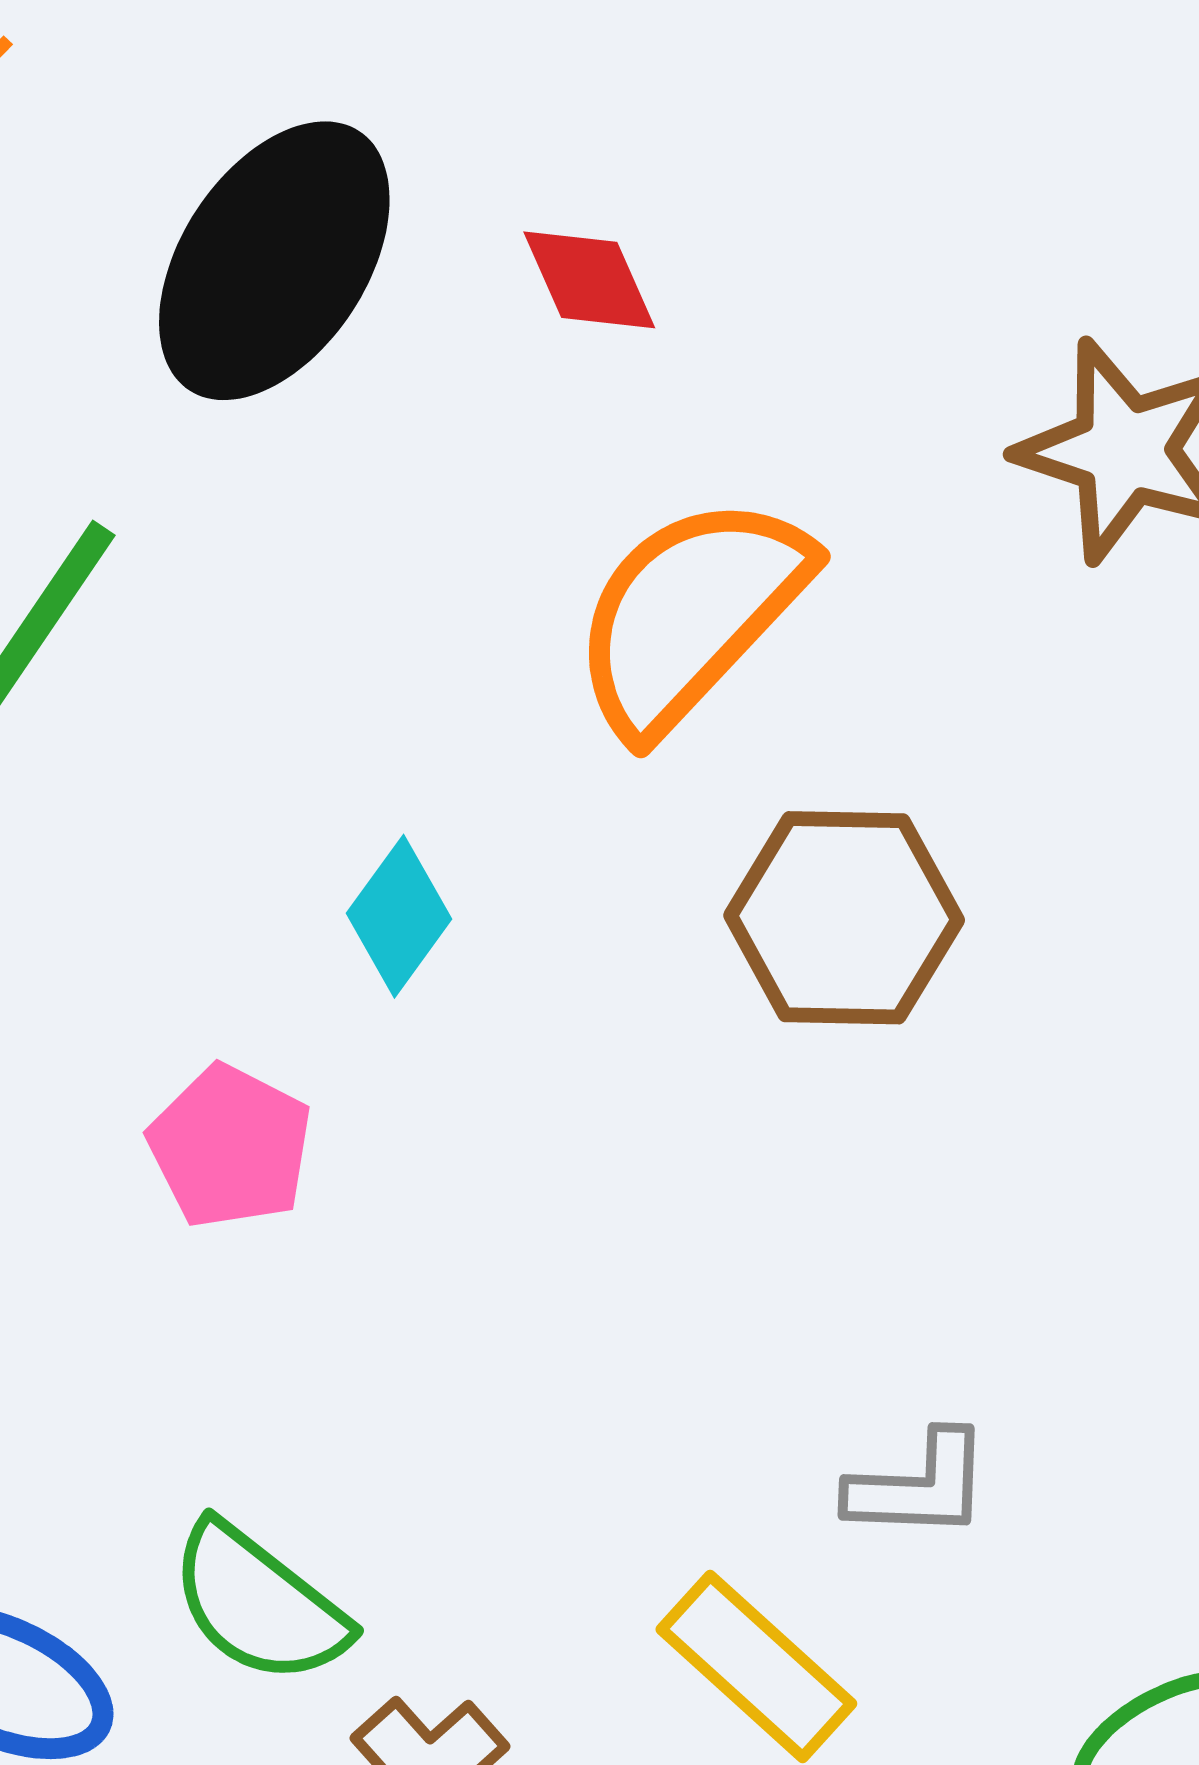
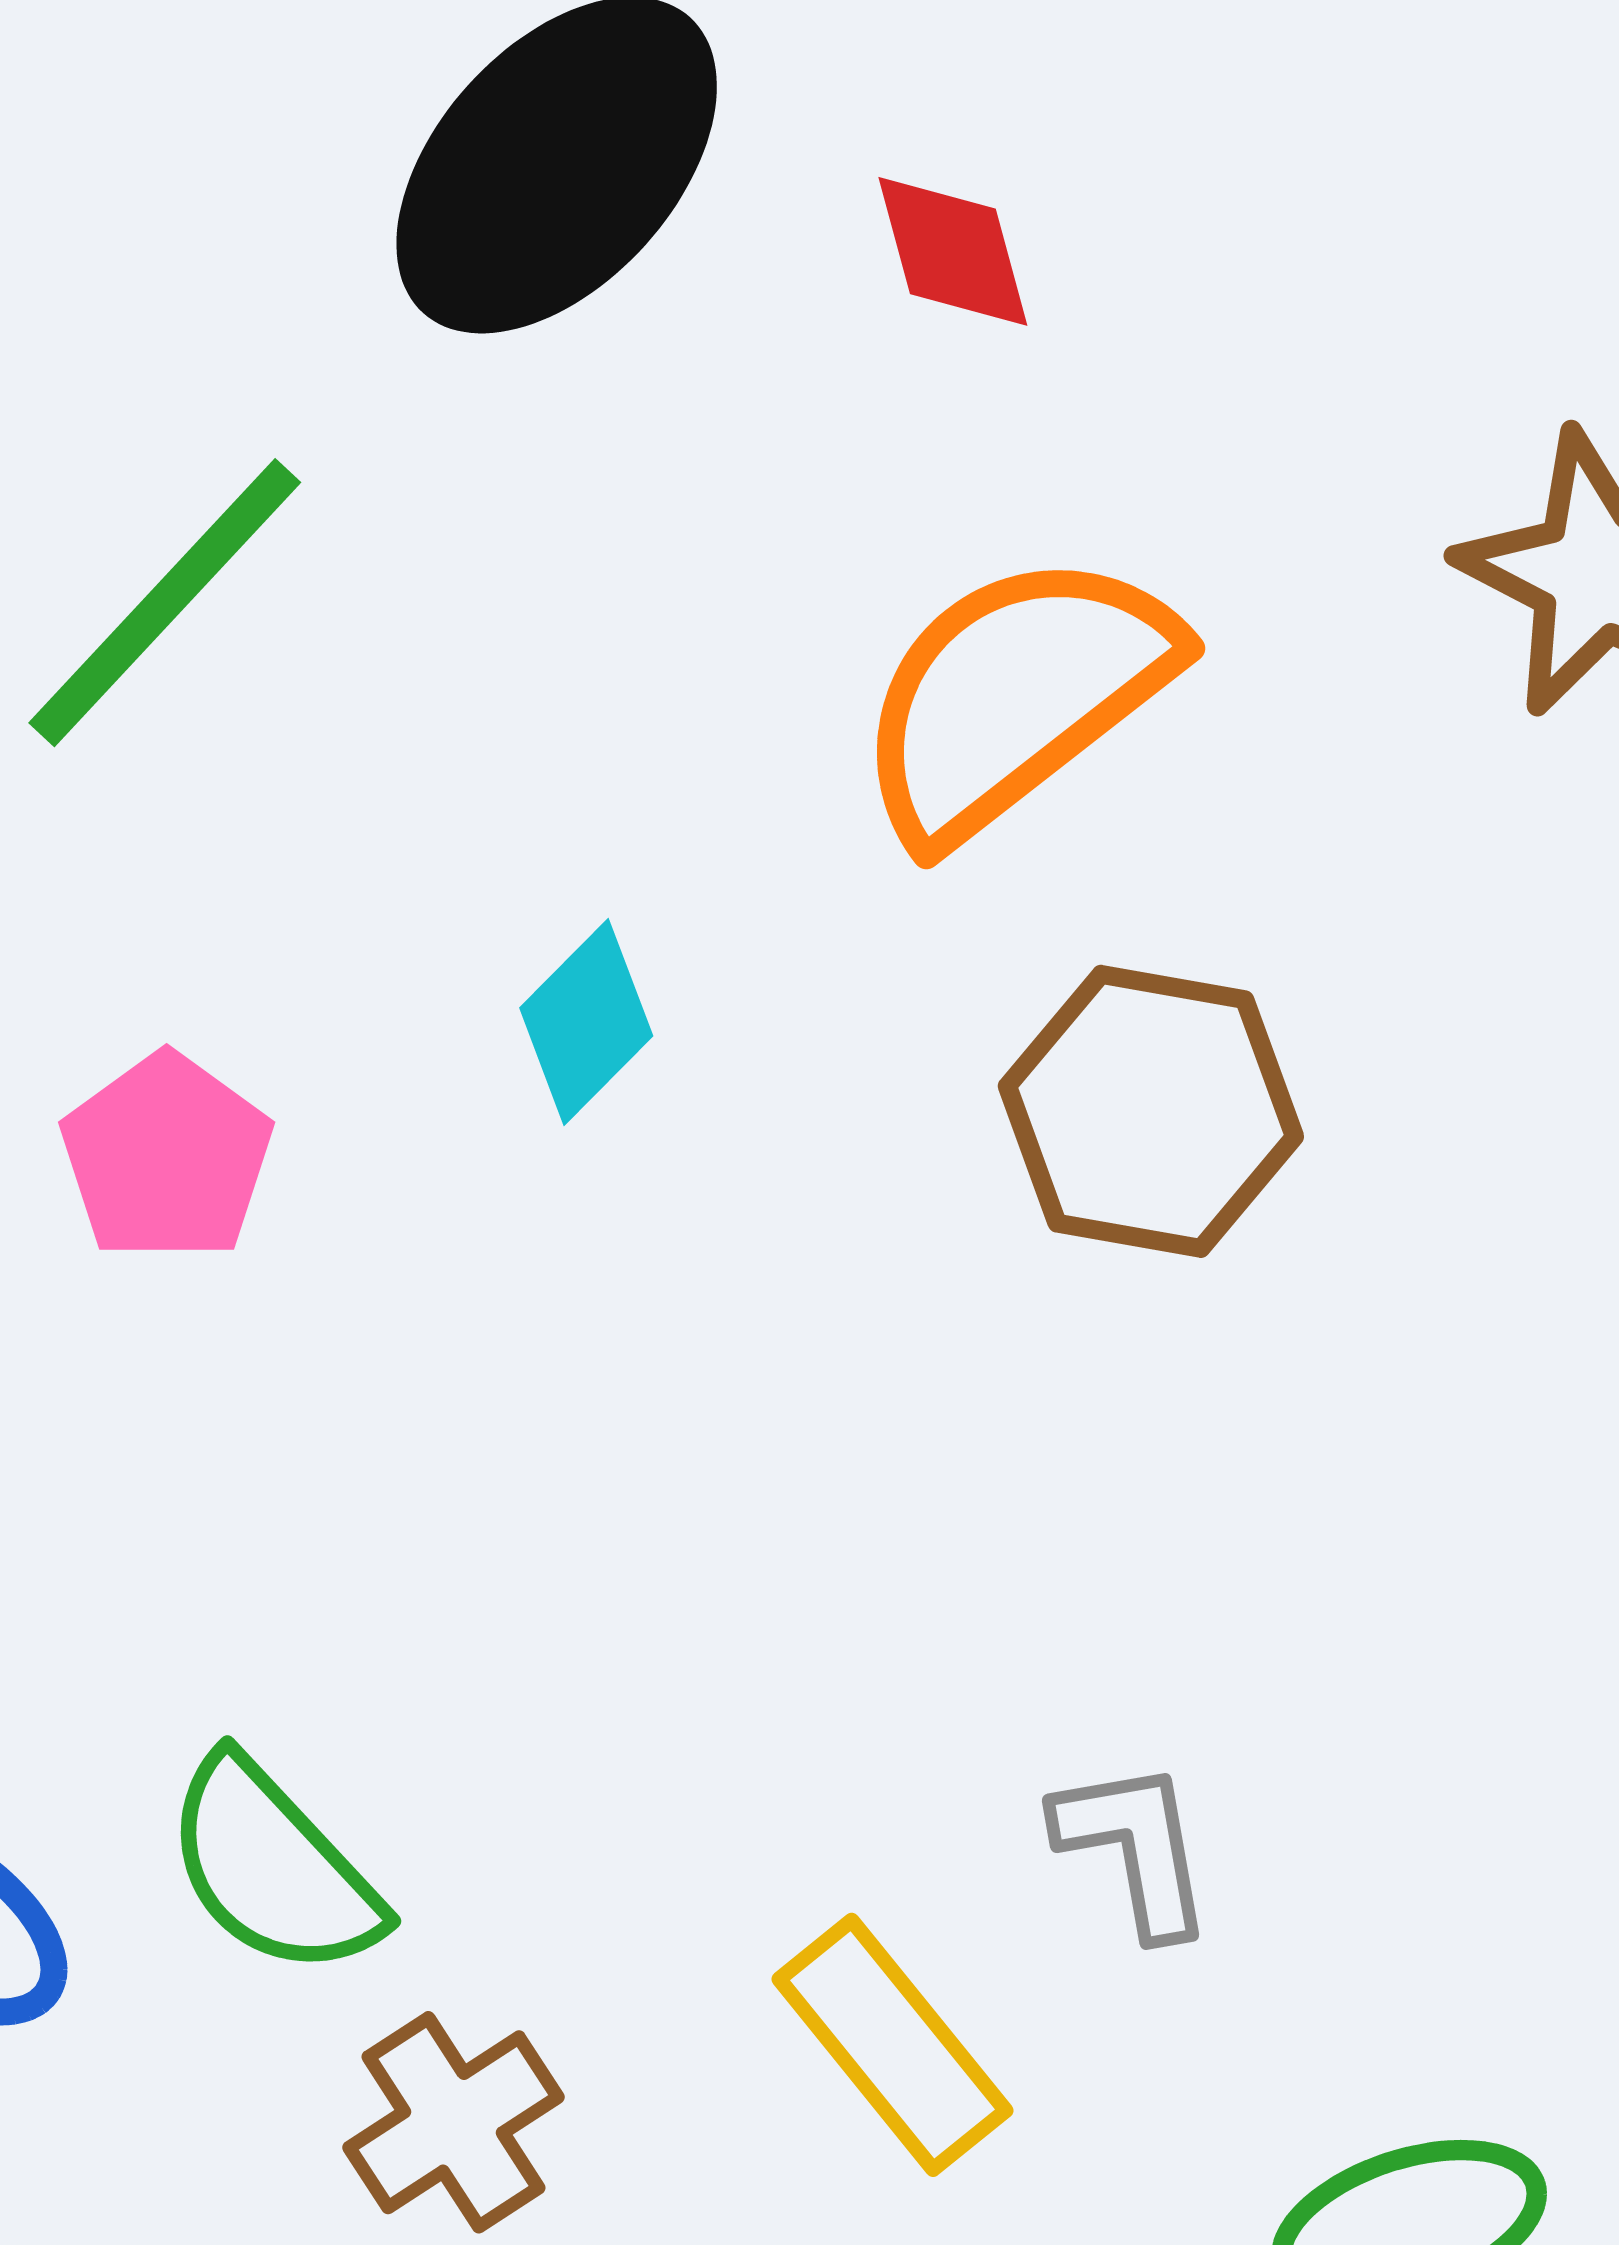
pink pentagon: (230, 1147) -> (167, 1157), moved
gray L-shape: (919, 1486) -> (1134, 1848), turned -111

